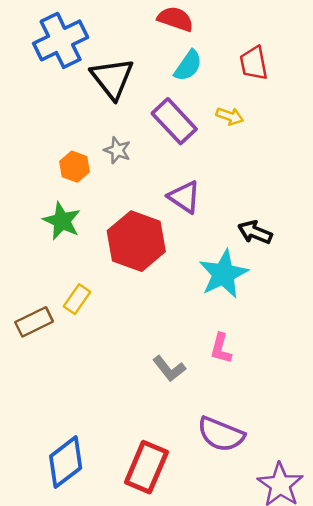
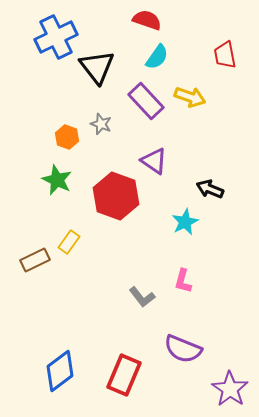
red trapezoid: (254, 63) -> (225, 55), moved
yellow arrow: (230, 116) -> (190, 97), size x1.4
cyan star: (223, 274) -> (185, 222), size x0.7

